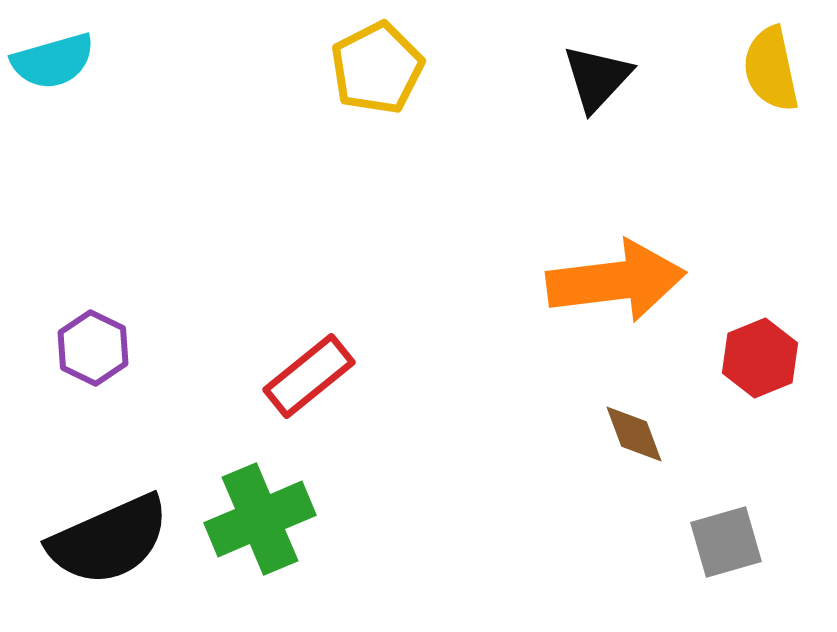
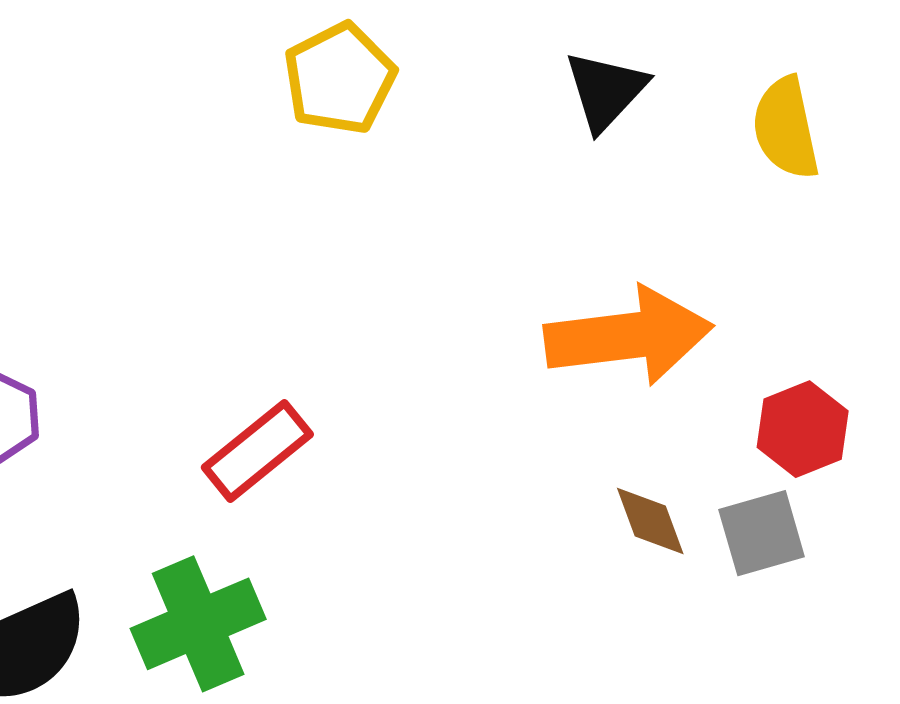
yellow semicircle: (771, 69) -> (786, 128), moved
gray square: (726, 542) -> (762, 533), moved

